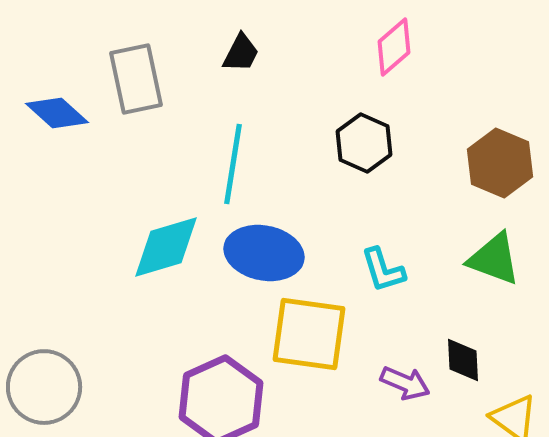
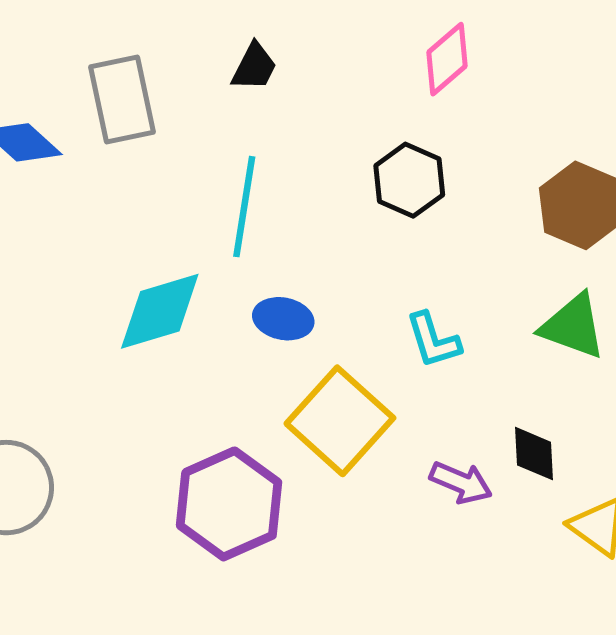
blue ellipse: (264, 253) -> (283, 319), size x0.6
yellow square: (309, 334) -> (340, 421), turned 34

